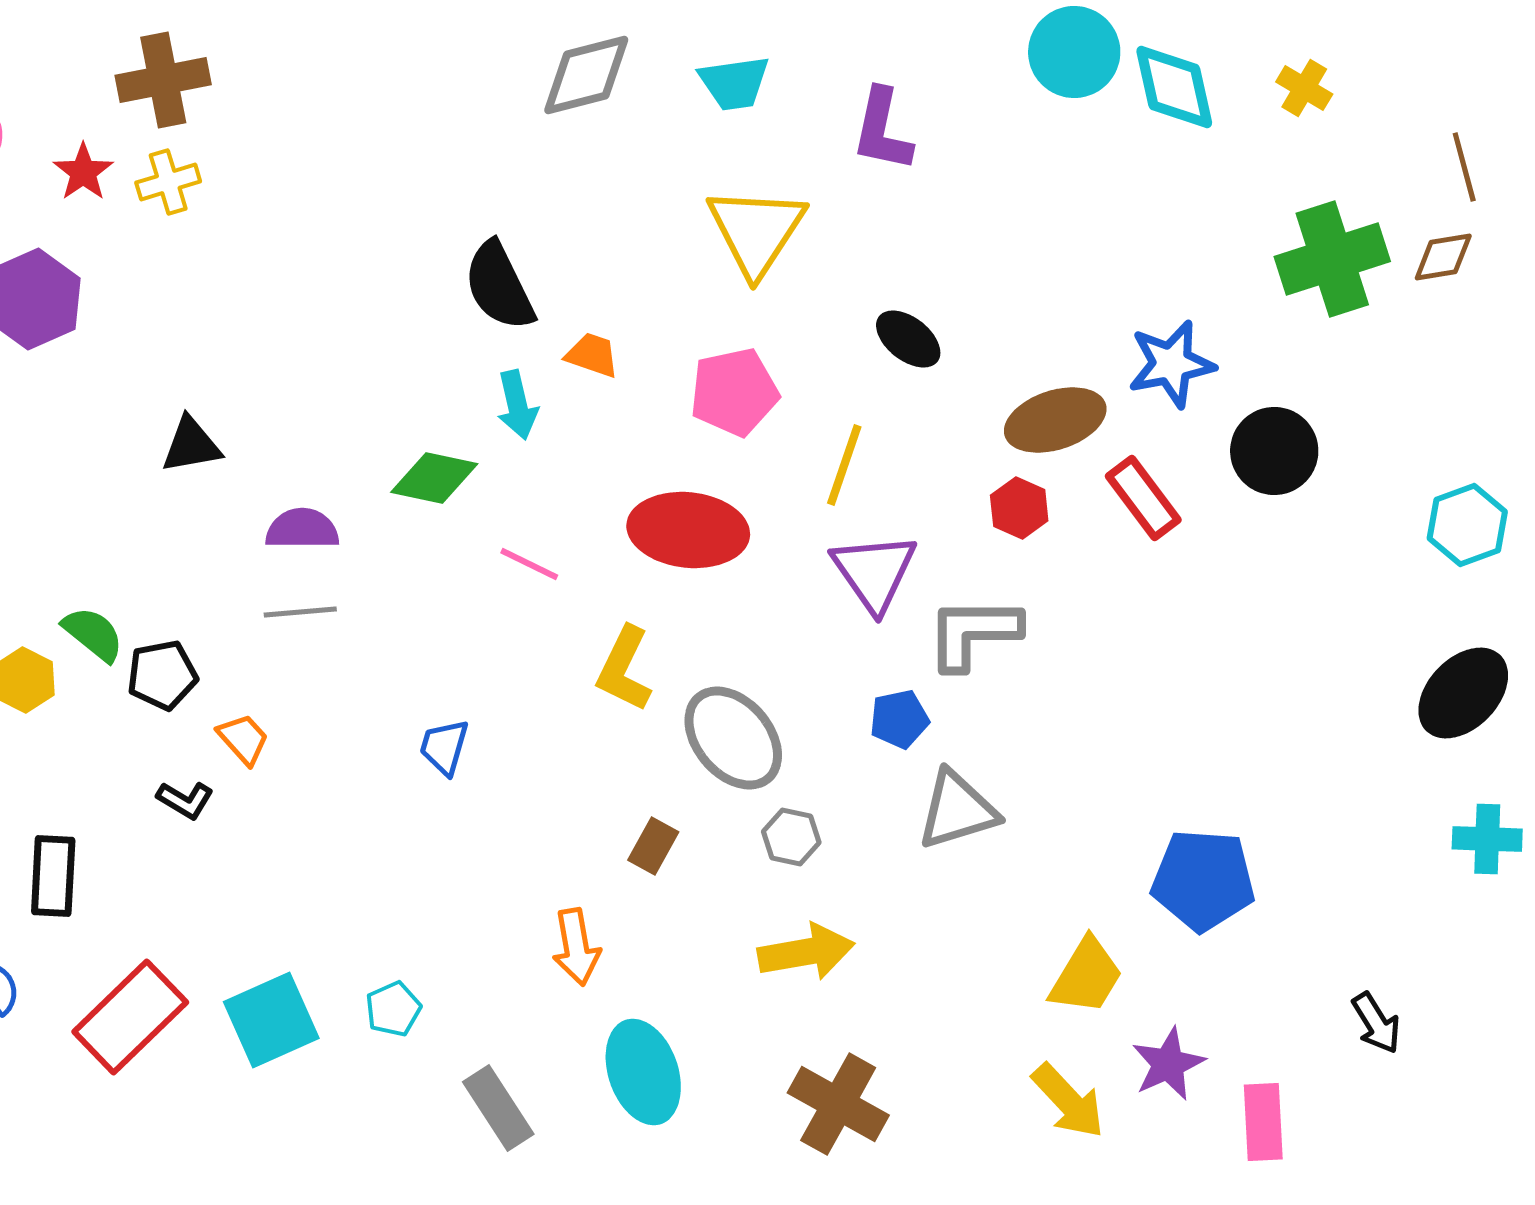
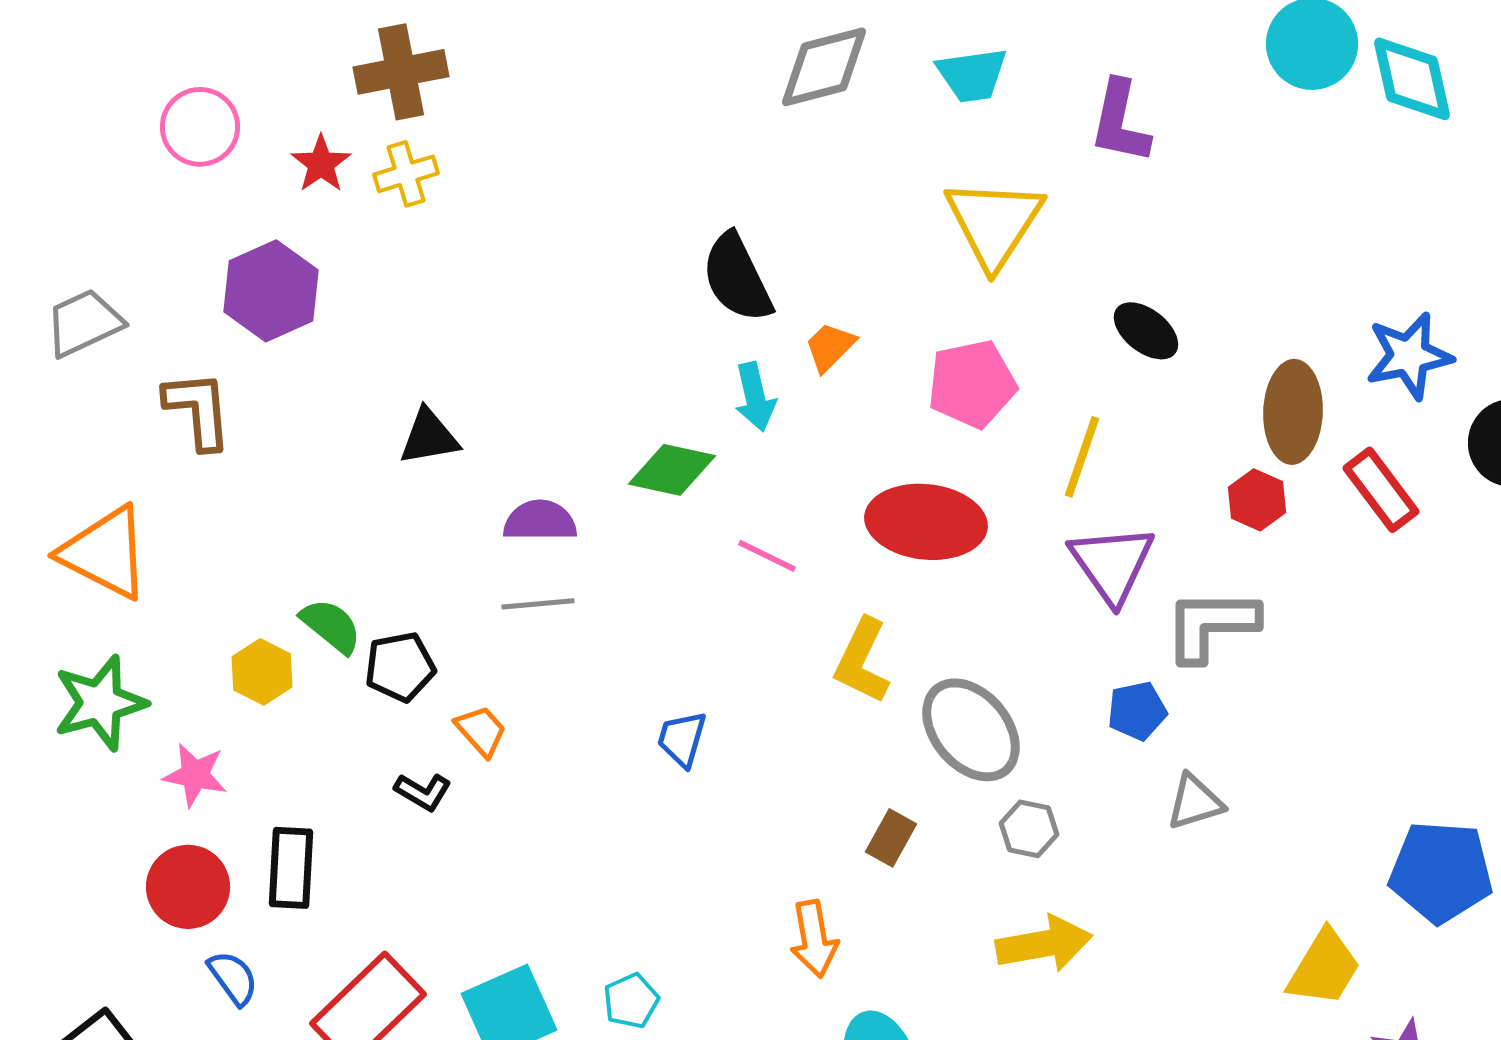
orange trapezoid: (592, 355) -> (830, 347), turned -64
brown ellipse: (1055, 420) -> (1293, 412), turned -70
gray triangle: (957, 810) -> (1195, 802), size x0.7

